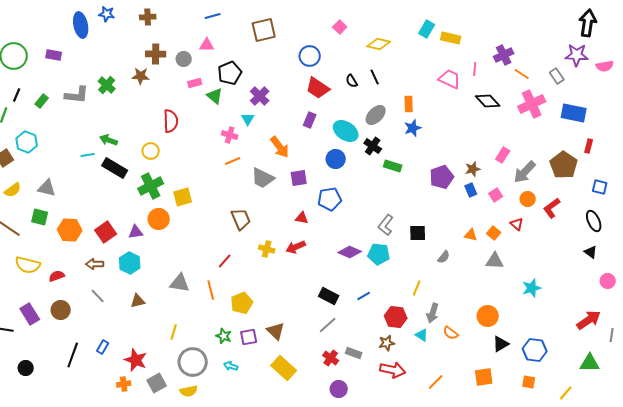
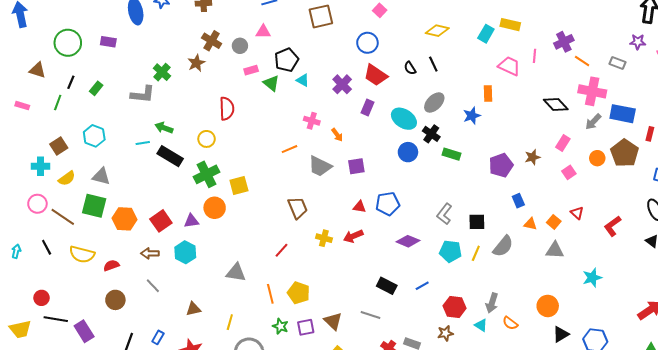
pink square: (340, 27) -> (380, 10), moved
cyan rectangle: (427, 29) -> (486, 34), moved
brown cross: (156, 54) -> (212, 41), turned 30
purple star: (577, 55) -> (638, 42), size x0.7
brown star: (141, 76) -> (196, 63), turned -30
gray rectangle: (557, 76) -> (618, 63), turned -35
gray L-shape: (77, 95) -> (143, 94), moved
purple cross: (260, 96) -> (342, 84), moved
black diamond: (488, 101) -> (556, 105), moved
orange rectangle: (409, 104) -> (488, 93), moved
pink cross: (532, 104) -> (592, 91), turned 36
blue rectangle: (574, 113) -> (623, 114), moved
cyan triangle: (248, 119) -> (303, 80), moved, turned -32
pink cross: (230, 135) -> (312, 121), moved
cyan hexagon: (27, 142) -> (94, 136), moved
orange arrow: (280, 147) -> (337, 135), size x0.6
blue circle: (336, 159) -> (408, 152), moved
gray arrow: (525, 172) -> (593, 122), moved, size x0.7
blue rectangle: (471, 190) -> (518, 201), moved
pink square: (496, 195) -> (569, 172), moved
blue pentagon: (330, 199) -> (388, 204), moved
orange circle: (528, 199) -> (597, 158), moved
red L-shape: (552, 208) -> (612, 226), moved
green square: (40, 217) -> (94, 206), size x1.4
cyan pentagon: (379, 254) -> (450, 251), moved
gray semicircle: (444, 257) -> (503, 246), size x1.6
yellow line: (417, 288) -> (476, 253), moved
orange line: (211, 290) -> (270, 294), moved
brown triangle: (138, 301) -> (193, 309), moved
yellow pentagon: (242, 303) -> (299, 293), turned -30
purple rectangle: (30, 314) -> (84, 331), moved
gray line: (328, 325) -> (371, 315), moved, turned 60

